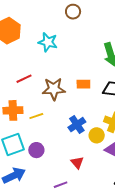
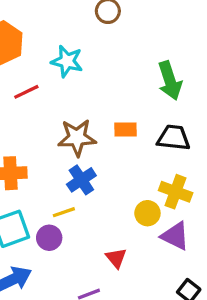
red line: (24, 79) -> (26, 92), moved
yellow line: (36, 116) -> (64, 212), moved
blue cross: (77, 125) -> (81, 180), moved

